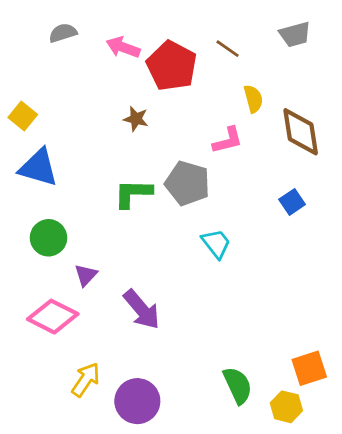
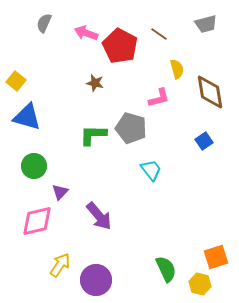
gray semicircle: (63, 33) -> (44, 23), turned -48
pink diamond: (53, 317) -> (37, 221), turned -40

